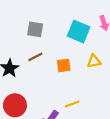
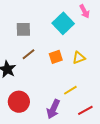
cyan square: (79, 31) -> (63, 23), turned 35
yellow triangle: (94, 61) -> (79, 58), moved

